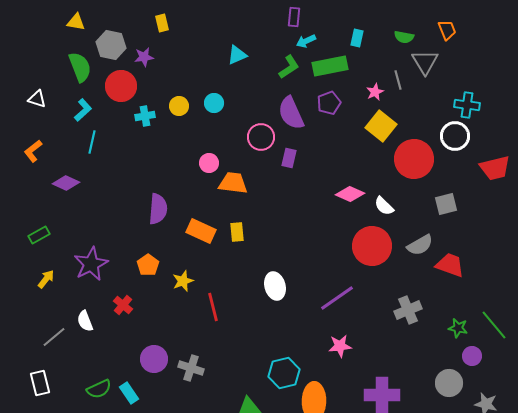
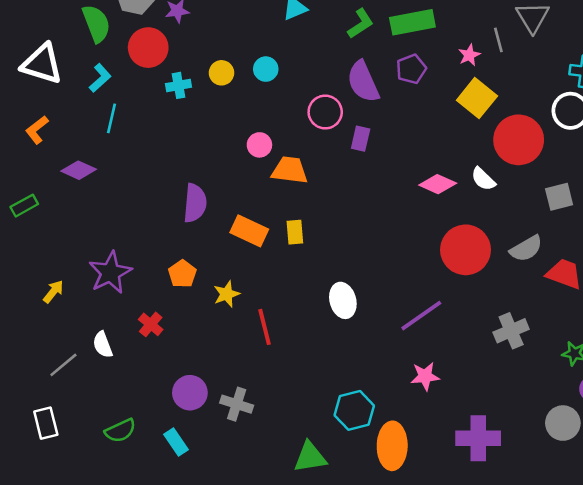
white triangle: (37, 99) -> (42, 64), size x1.8
white semicircle: (384, 206) -> (483, 179), moved
green rectangle: (39, 235) -> (24, 206), moved
cyan rectangle: (129, 393) -> (176, 442), moved

